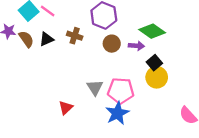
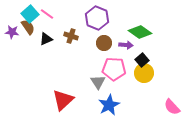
brown semicircle: (26, 39) -> (28, 27), moved
gray triangle: (95, 87) -> (98, 82), moved
pink pentagon: (121, 91) -> (114, 69), moved
red triangle: (66, 108) -> (63, 100), size x1.6

